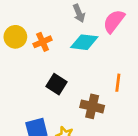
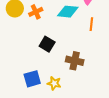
orange line: (118, 83) -> (91, 24), moved

